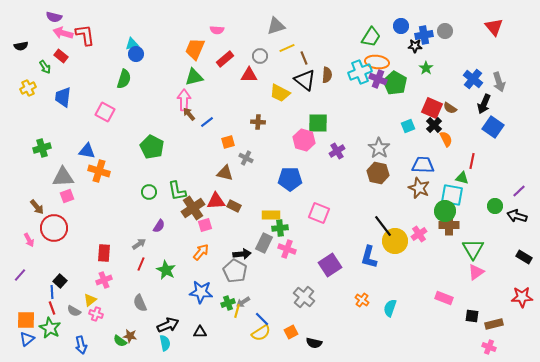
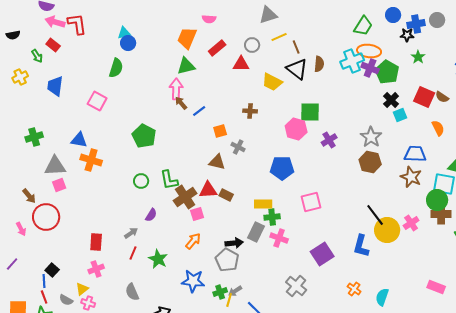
black cross: (434, 125) -> (391, 100), moved
pink square: (319, 213) -> (311, 202), turned -35

